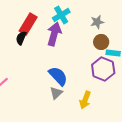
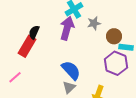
gray star: (97, 22) -> (94, 23), moved
red rectangle: (28, 24) -> (27, 46), moved

